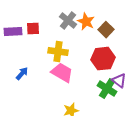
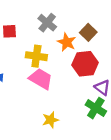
orange star: (86, 22) -> (67, 42), moved
green cross: (107, 89) -> (96, 108), moved

